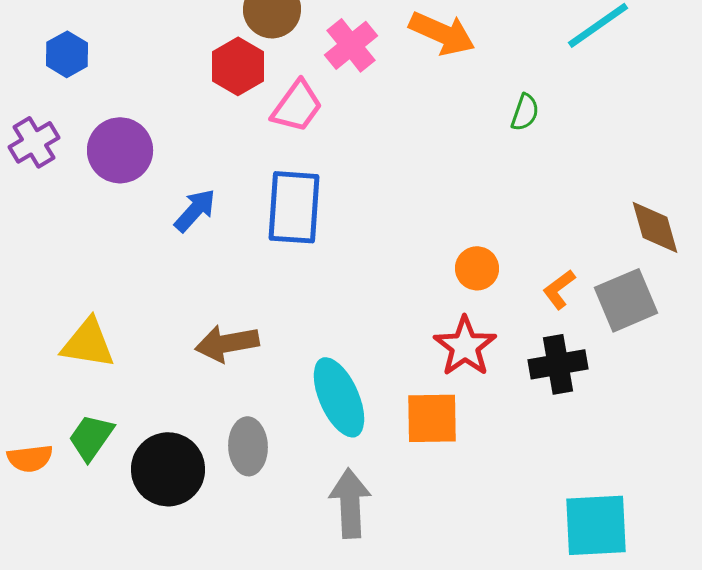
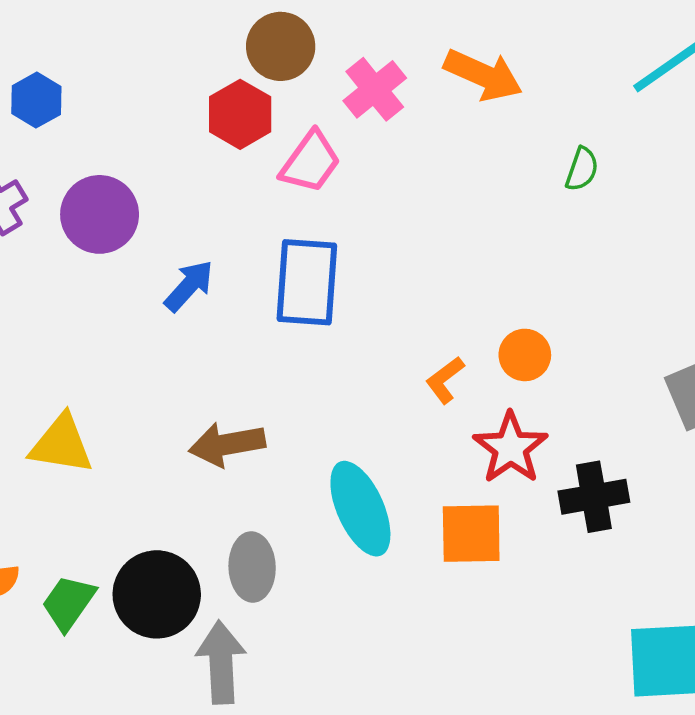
orange L-shape: (559, 289) -> (445, 380), moved
black cross: (558, 364) -> (594, 497), moved
green trapezoid: (91, 437) -> (69, 603), moved
gray arrow: (350, 503) -> (221, 662), moved

